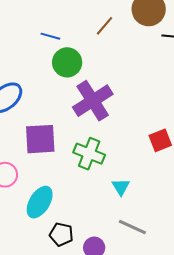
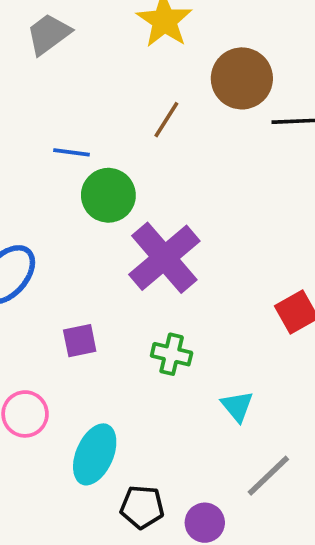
purple square: (40, 139) -> (80, 341), size x0.6
green cross: (89, 154) -> (172, 354), size x0.7
gray line: (132, 227) -> (268, 476), turned -60

